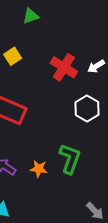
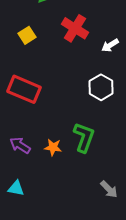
red cross: (64, 67) -> (75, 28), moved

